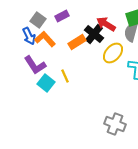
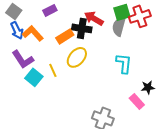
gray square: (38, 20) -> (14, 11), moved
black cross: (94, 34) -> (82, 28), turned -30
yellow ellipse: (113, 53) -> (77, 57), moved

